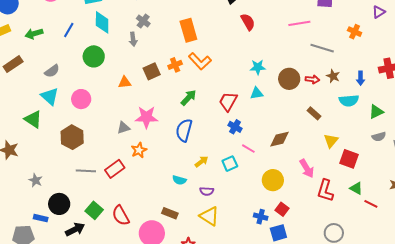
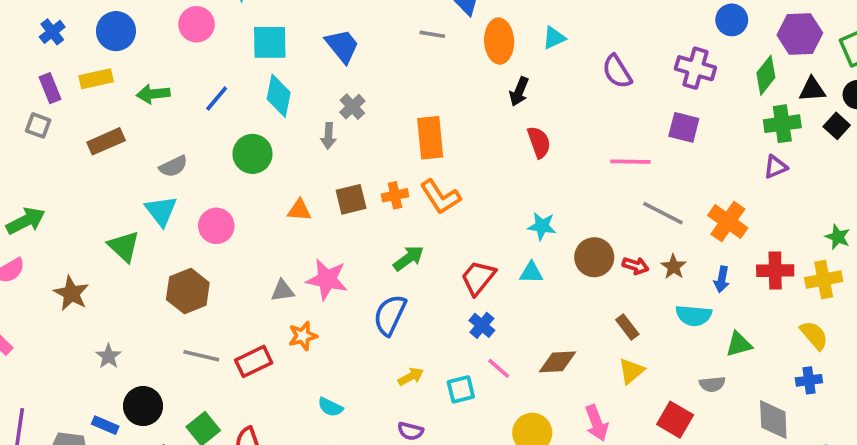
orange cross: (355, 32) -> (728, 222), moved, size x1.5
gray semicircle: (379, 137) -> (712, 384), moved
yellow triangle: (331, 141) -> (631, 371), moved
cyan semicircle: (179, 180) -> (330, 407), moved

